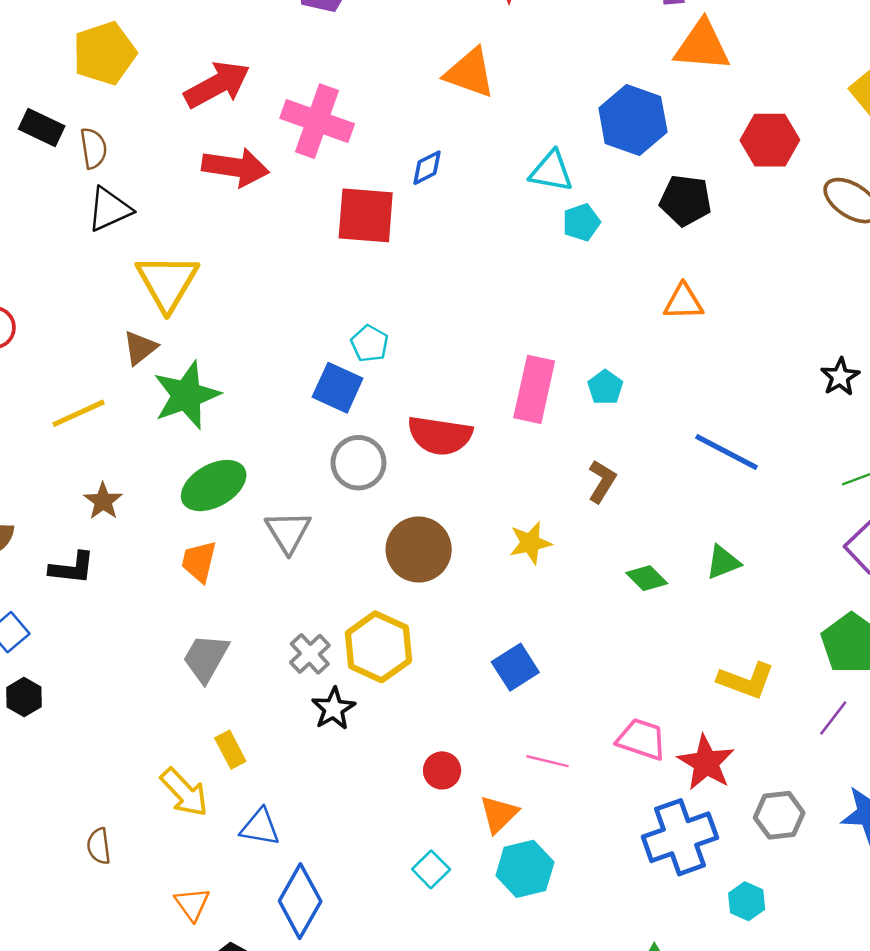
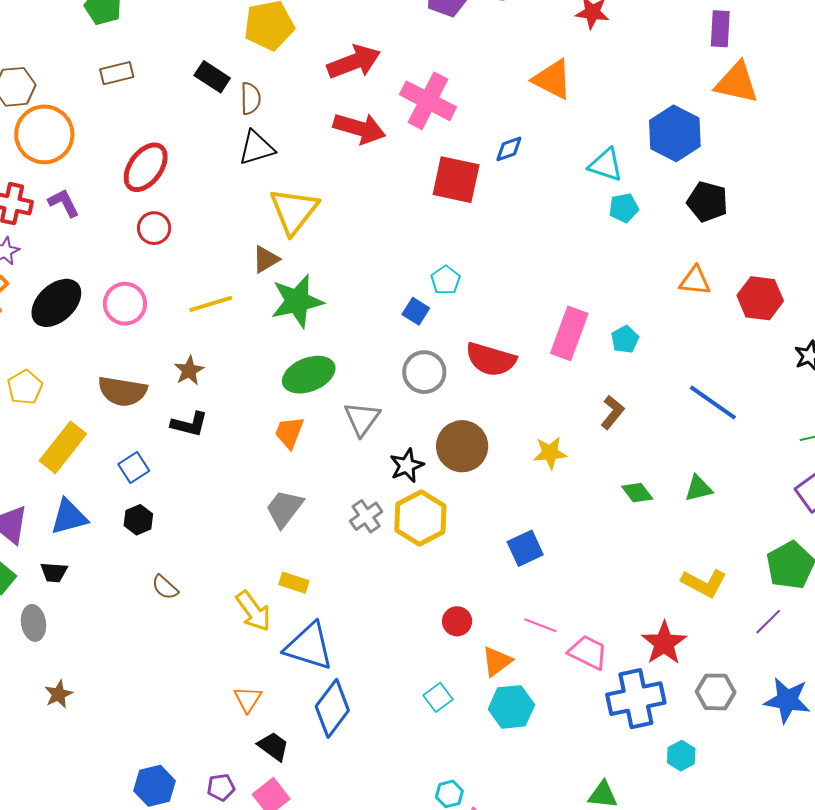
red hexagon: (770, 140) -> (760, 298), moved
blue square: (338, 388) -> (416, 311), size x0.7
brown star: (103, 501) -> (189, 371), moved
black star: (333, 709) -> (407, 466), moved
pink trapezoid: (642, 739) -> (588, 652), moved
yellow rectangle: (230, 750) -> (294, 583), turned -52
blue triangle: (260, 827) -> (309, 646), size x1.6
brown semicircle: (99, 846) -> (165, 587), moved, turned -48

